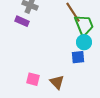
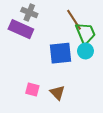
purple rectangle: (22, 21) -> (21, 29), size x1.6
blue square: (78, 57) -> (61, 53), moved, size x1.6

